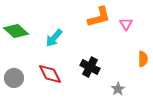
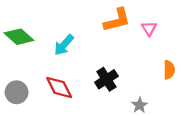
black cross: (90, 67) -> (106, 79), turned 30

